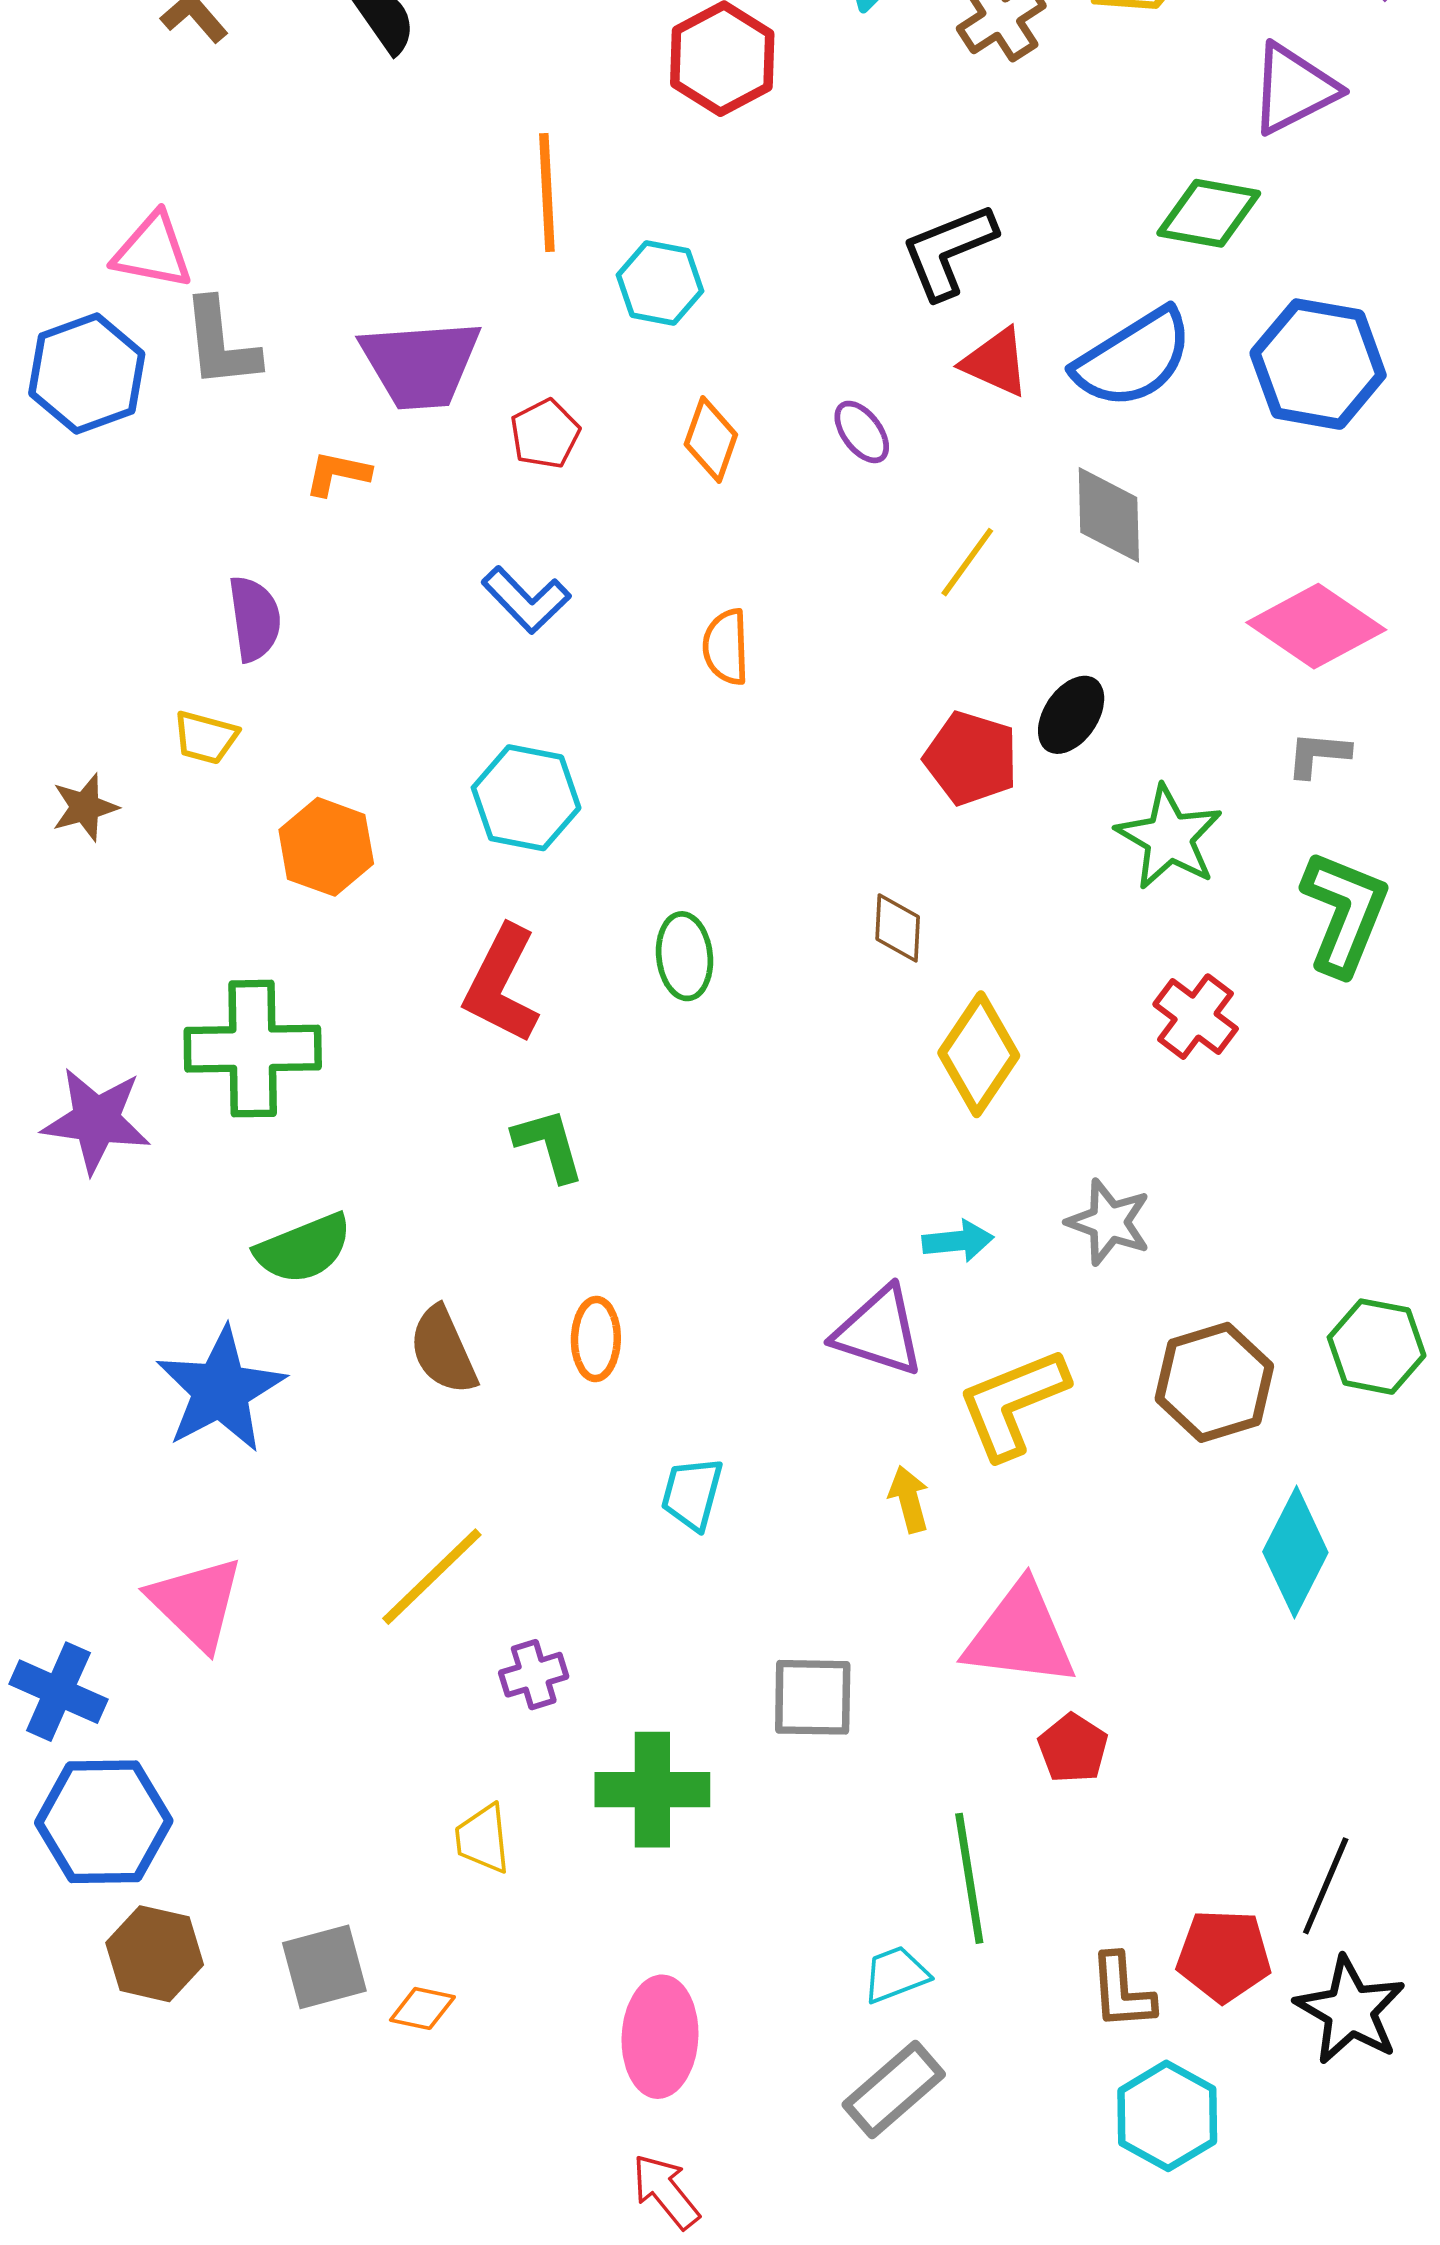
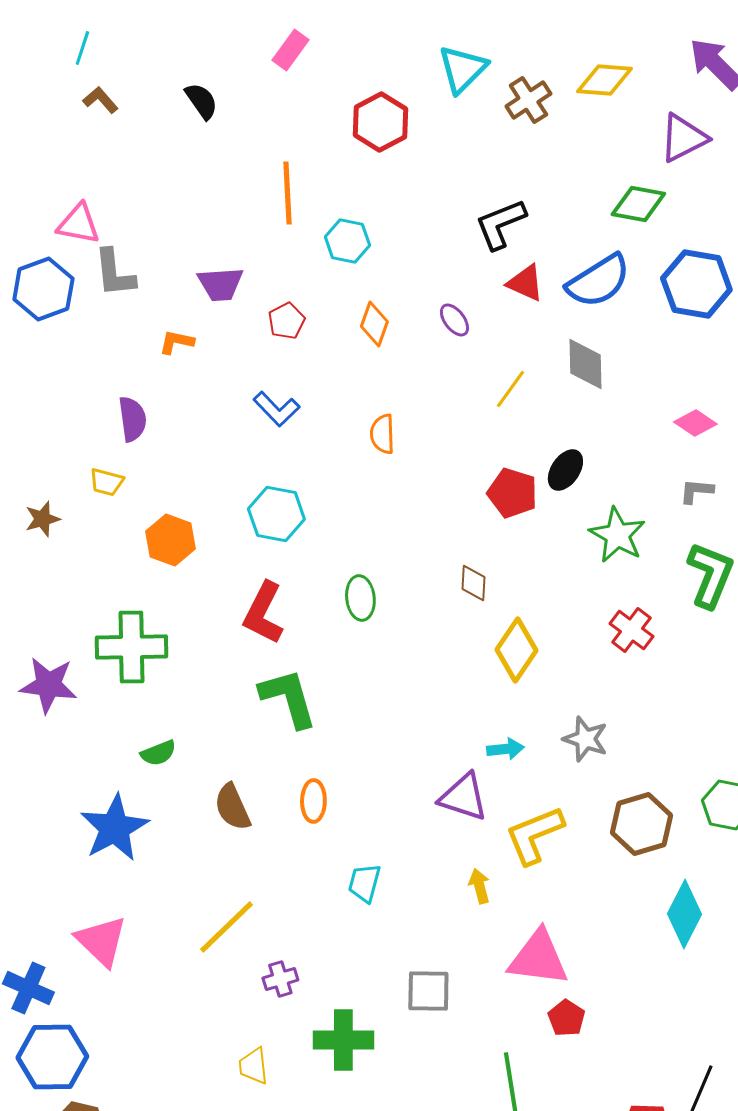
purple trapezoid: (421, 364) -> (220, 284), size x0.7
pink diamond: (1316, 626) -> (695, 423), size x0.6
green L-shape: (549, 1145) -> (288, 698), size x1.5
green semicircle: (304, 1248) -> (158, 753), size x0.7

